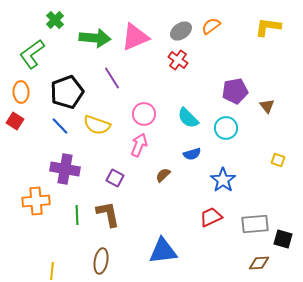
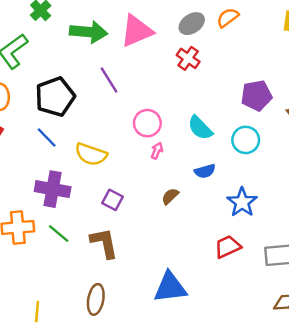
yellow semicircle: (97, 125) -> (91, 154), moved
pink arrow: (139, 145) -> (157, 151), moved, size x0.6
green line: (77, 215) -> (59, 233), moved, turned -48

